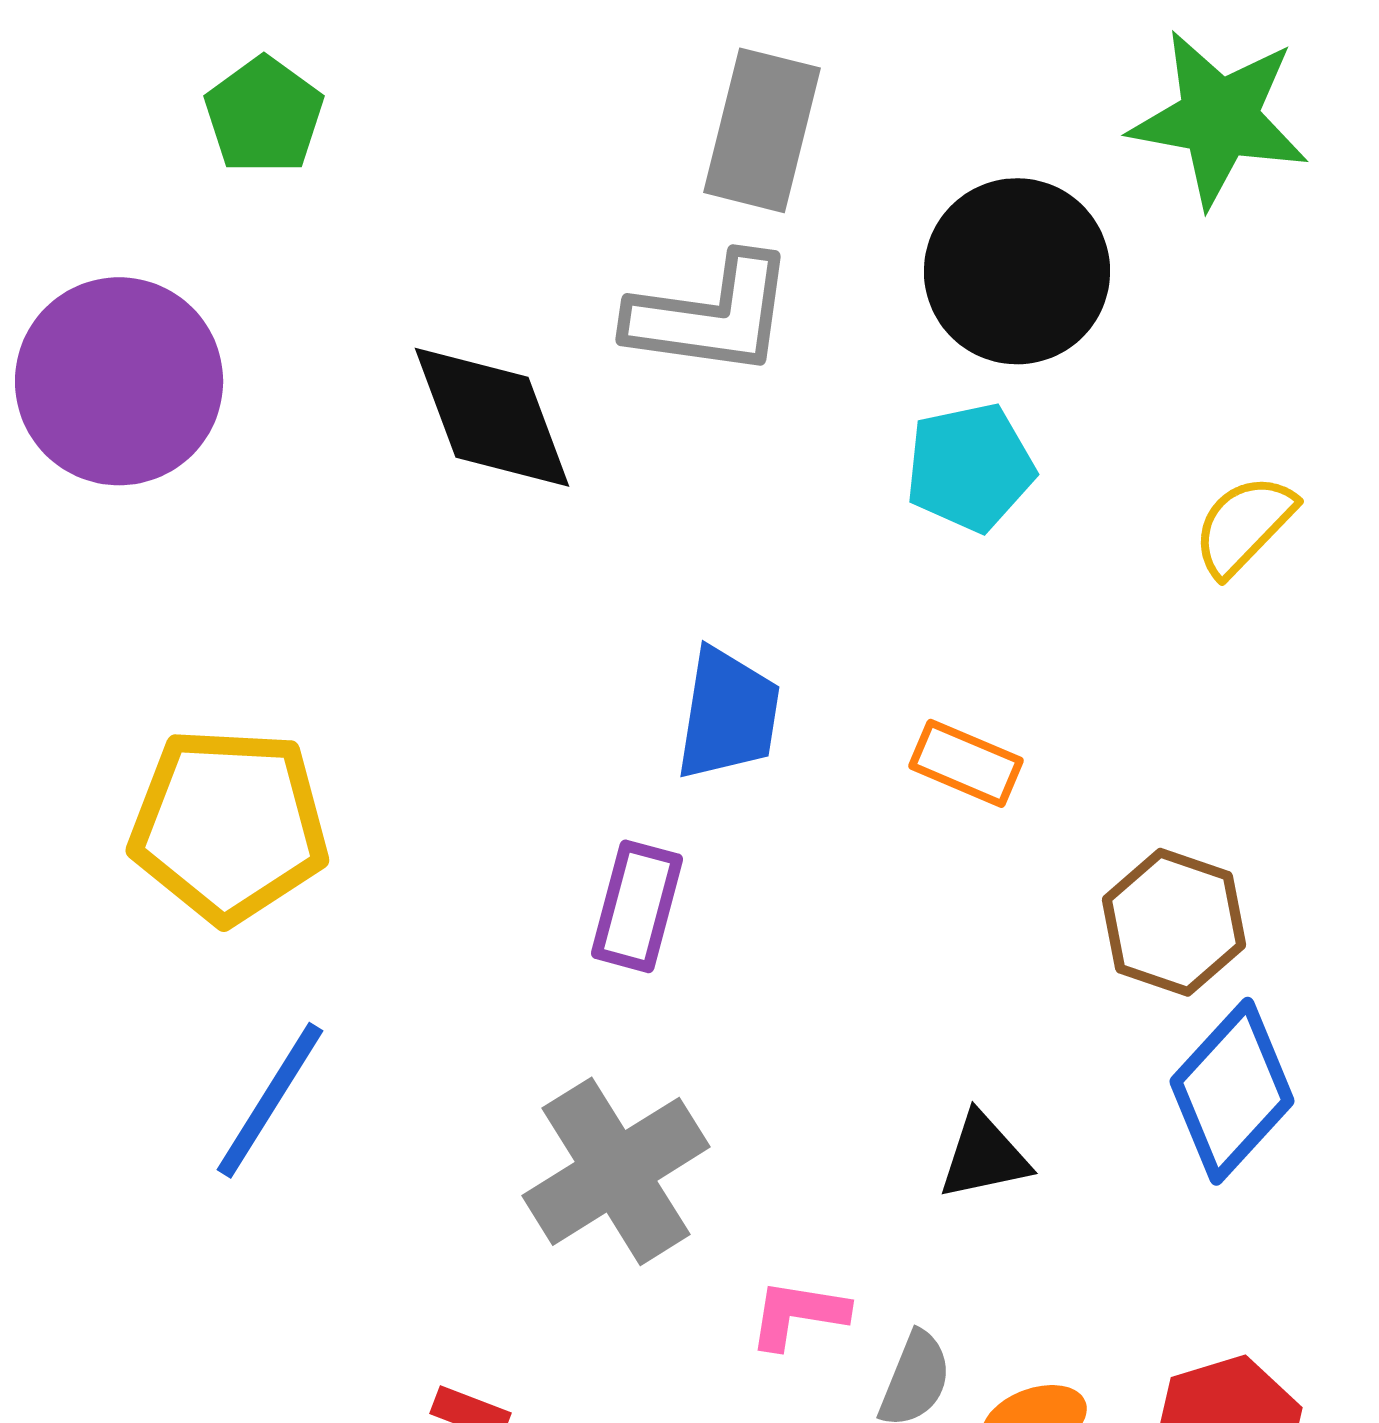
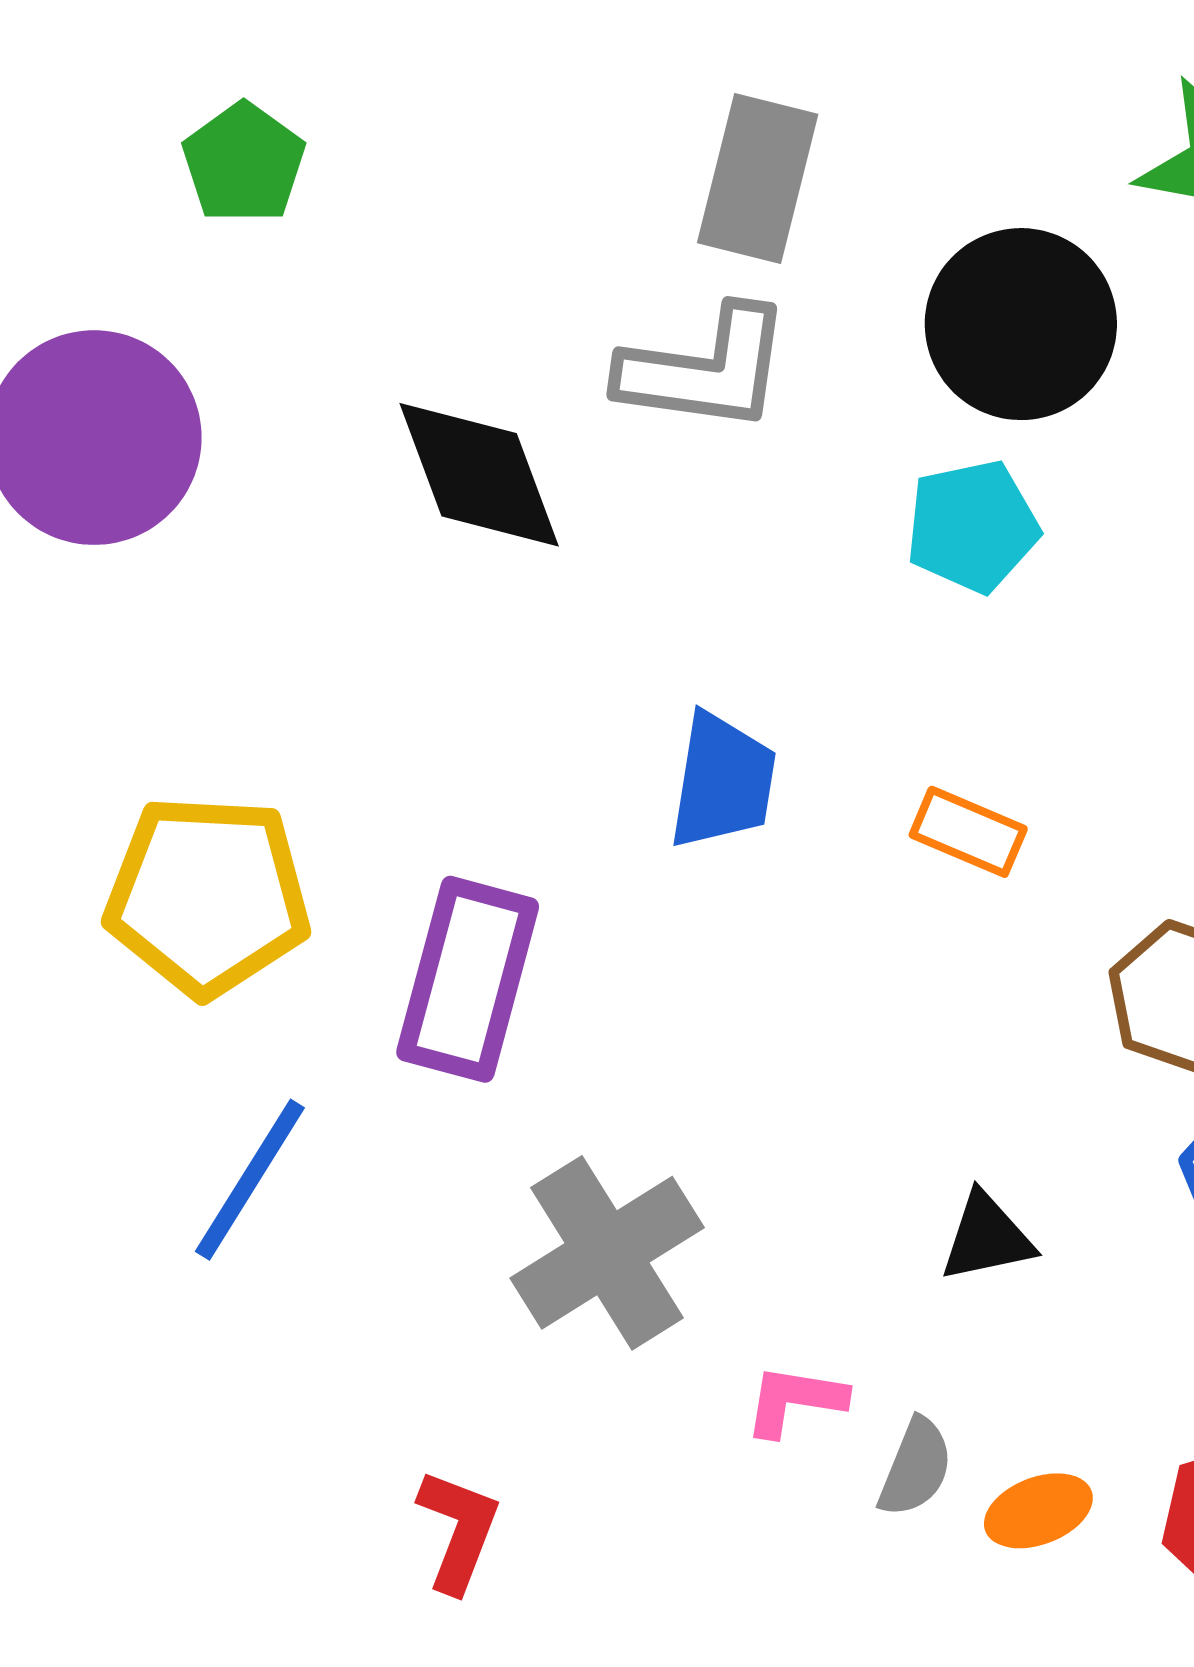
purple rectangle: (637, 906) -> (468, 979), moved, size x1.5

